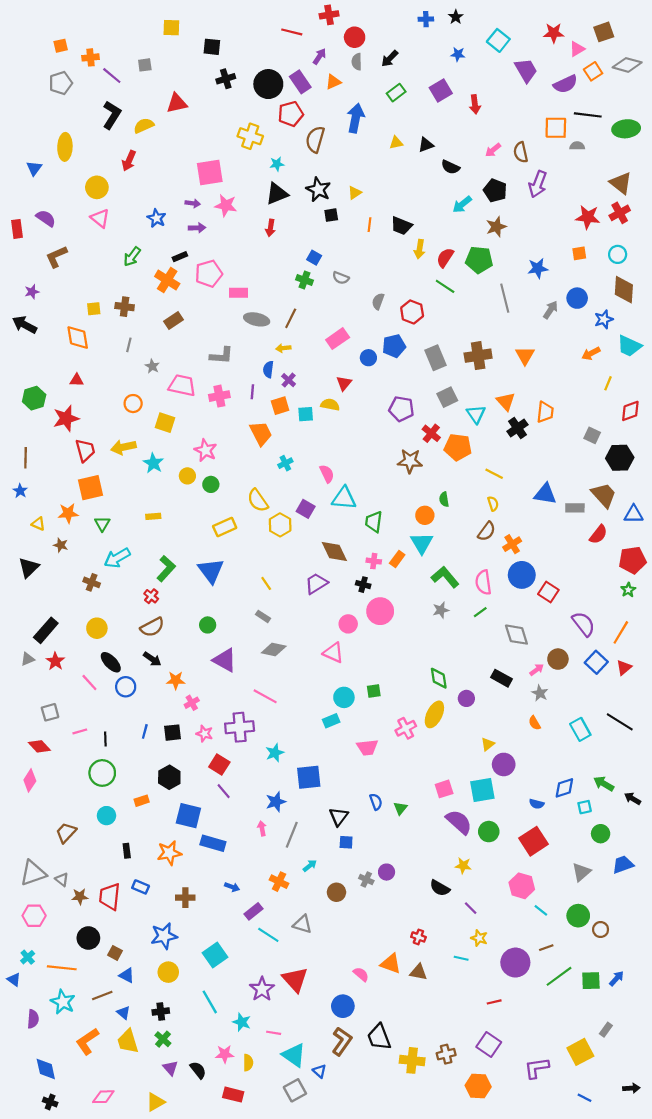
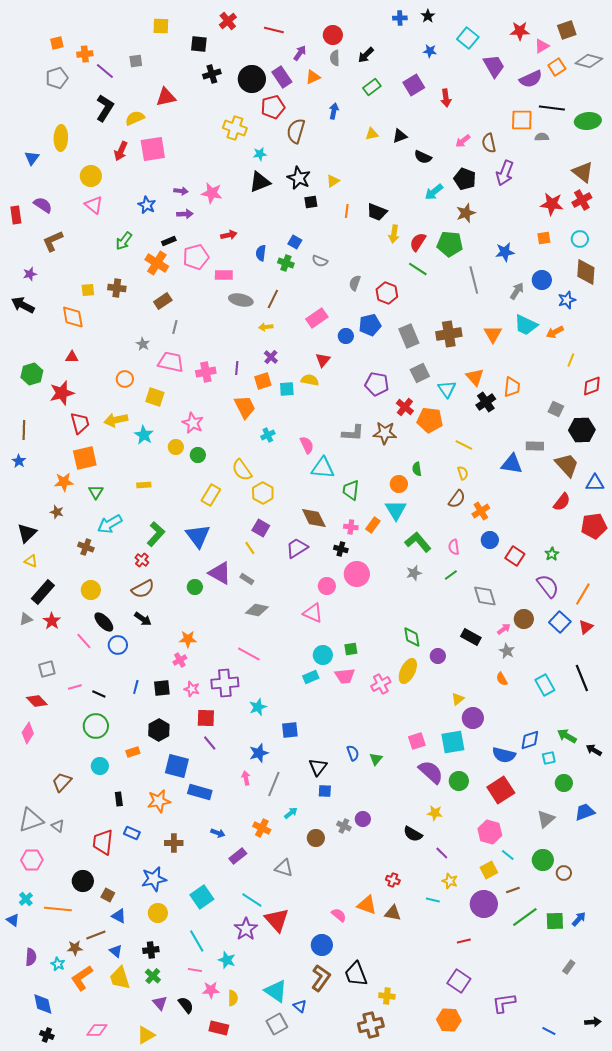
red cross: (329, 15) -> (228, 21), moved, turned -30
blue arrow: (356, 118) -> (334, 111), size x0.6
pink square: (210, 172) -> (153, 149), moved
red arrow: (270, 228) -> (229, 235), moved, turned -112
gray line: (129, 345) -> (175, 327), moved
cyan trapezoid: (629, 346) -> (526, 325), moved
gray L-shape: (221, 356) -> (353, 433), moved
blue semicircle: (268, 369) -> (261, 253), moved
gray rectangle: (575, 508) -> (535, 446), moved
purple square: (306, 509) -> (261, 528), moved
yellow triangle: (38, 524) -> (31, 561), moved
yellow rectangle: (225, 527) -> (211, 495), turned -35
blue circle: (522, 575) -> (490, 540), size x0.7
pink semicircle: (483, 582) -> (454, 547), size x0.7
green star: (628, 590) -> (552, 554), moved
purple triangle: (225, 660) -> (220, 573), moved
orange star: (176, 680) -> (188, 639), moved
black line: (620, 722) -> (582, 678), turned 36
black line: (105, 739) -> (99, 694), turned -64
pink trapezoid: (367, 747) -> (345, 676), moved
red square: (219, 764) -> (206, 718), turned -30
blue square: (309, 777) -> (290, 730), size x0.7
blue semicircle: (537, 804) -> (504, 755), size x1.6
brown star: (80, 897) -> (75, 948), moved
cyan line: (268, 935) -> (252, 900), moved
cyan star: (63, 1002) -> (58, 964), moved, size x0.6
pink line: (274, 1033) -> (195, 970), moved
yellow square: (580, 1052) -> (489, 870), moved, size x0.7
brown cross: (446, 1054) -> (371, 1025), moved, size x1.4
yellow cross: (412, 1060) -> (387, 996), size x0.7

